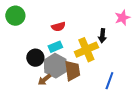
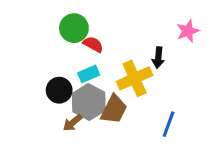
green circle: (15, 16) -> (74, 28), moved
red semicircle: (58, 27) -> (93, 44), turned -136
brown trapezoid: (72, 71) -> (114, 109), turned 35

